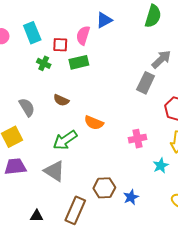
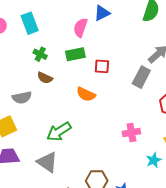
red square: (60, 45) -> (102, 66), moved
brown semicircle: (61, 100) -> (45, 78), moved
gray semicircle: (27, 107) -> (22, 97), turned 108
orange semicircle: (94, 123) -> (86, 94), moved

